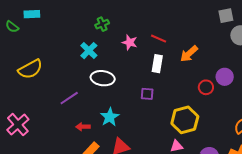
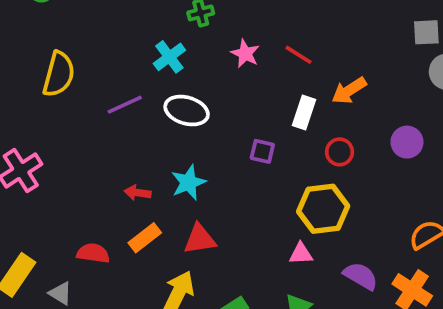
white rectangle: (157, 64) -> (304, 112), moved
yellow semicircle: (30, 69) -> (59, 74), turned -55
red circle: (206, 87) -> (340, 152), moved
purple line: (69, 98) -> (125, 105), moved

